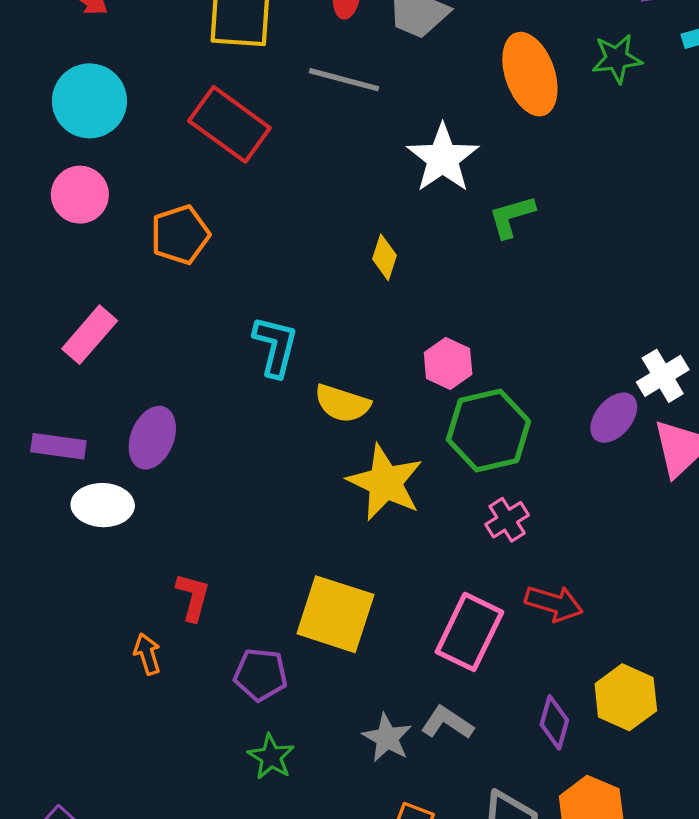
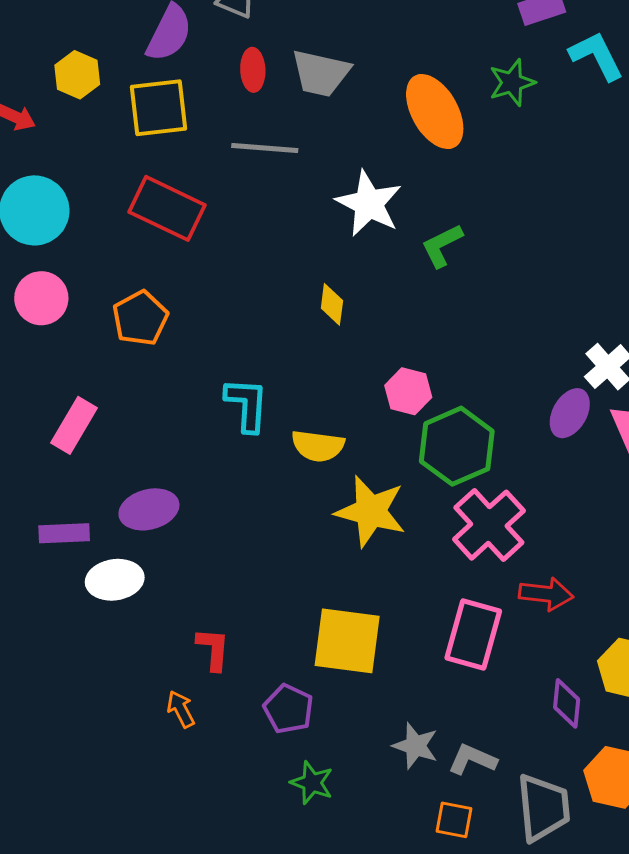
purple ellipse: (152, 438) -> (149, 509), turned 64
pink cross: (507, 520) -> (489, 525), size x1.8
purple pentagon: (261, 675) -> (288, 709), turned 30
gray L-shape: (447, 723) -> (472, 759), moved

